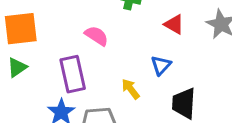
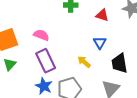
pink semicircle: (97, 36) -> (41, 35), moved

